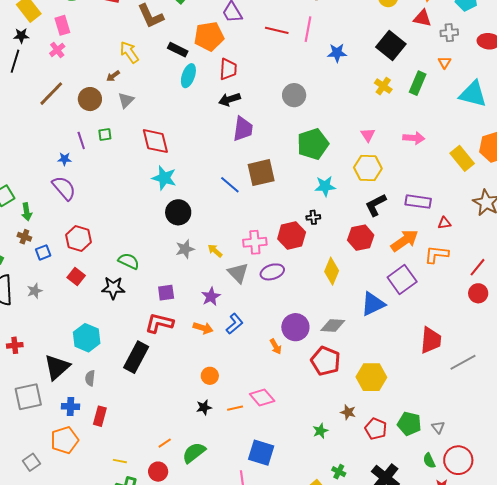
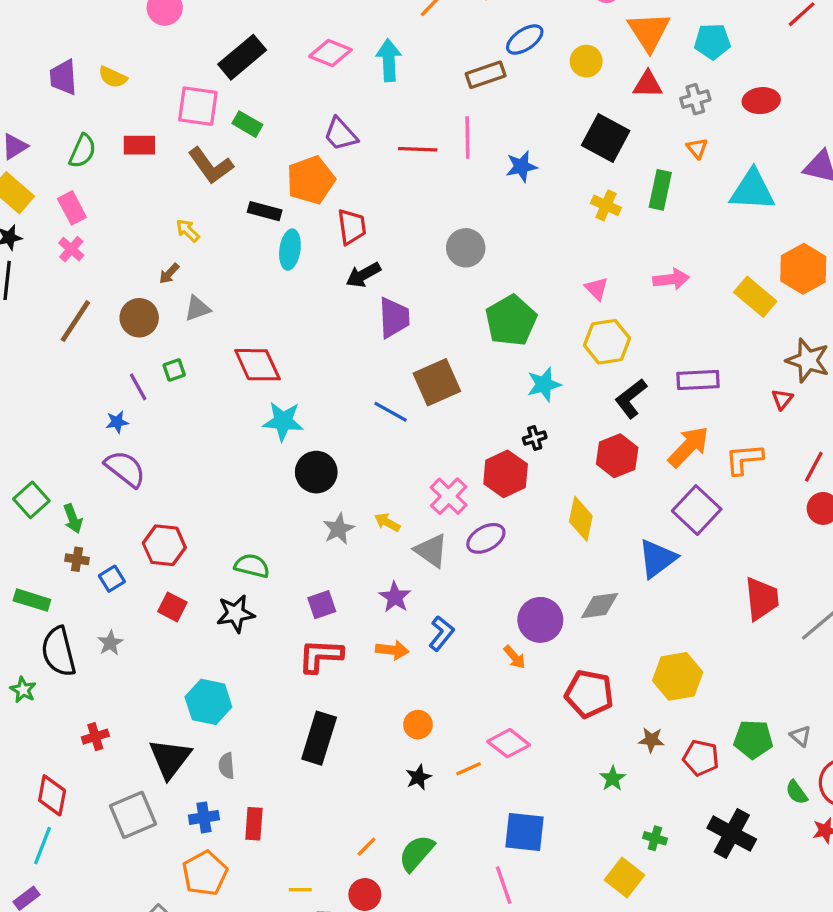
yellow arrow: (129, 52) -> (188, 231), size x0.7
gray triangle: (126, 100) -> (197, 308), turned 36
red triangle: (444, 223) -> (782, 399), moved, turned -32
pink cross: (255, 242) -> (449, 496), turned -30
black rectangle: (136, 357) -> (319, 738), moved
red pentagon: (326, 361) -> (589, 694), moved

